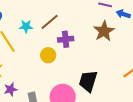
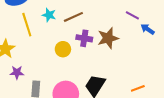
brown star: (104, 31) -> (108, 38), moved

